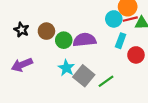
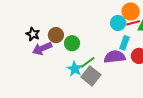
purple semicircle: (85, 40) -> (115, 57), moved
purple arrow: (22, 65) -> (42, 48), moved
green line: (106, 81) -> (88, 62), moved

